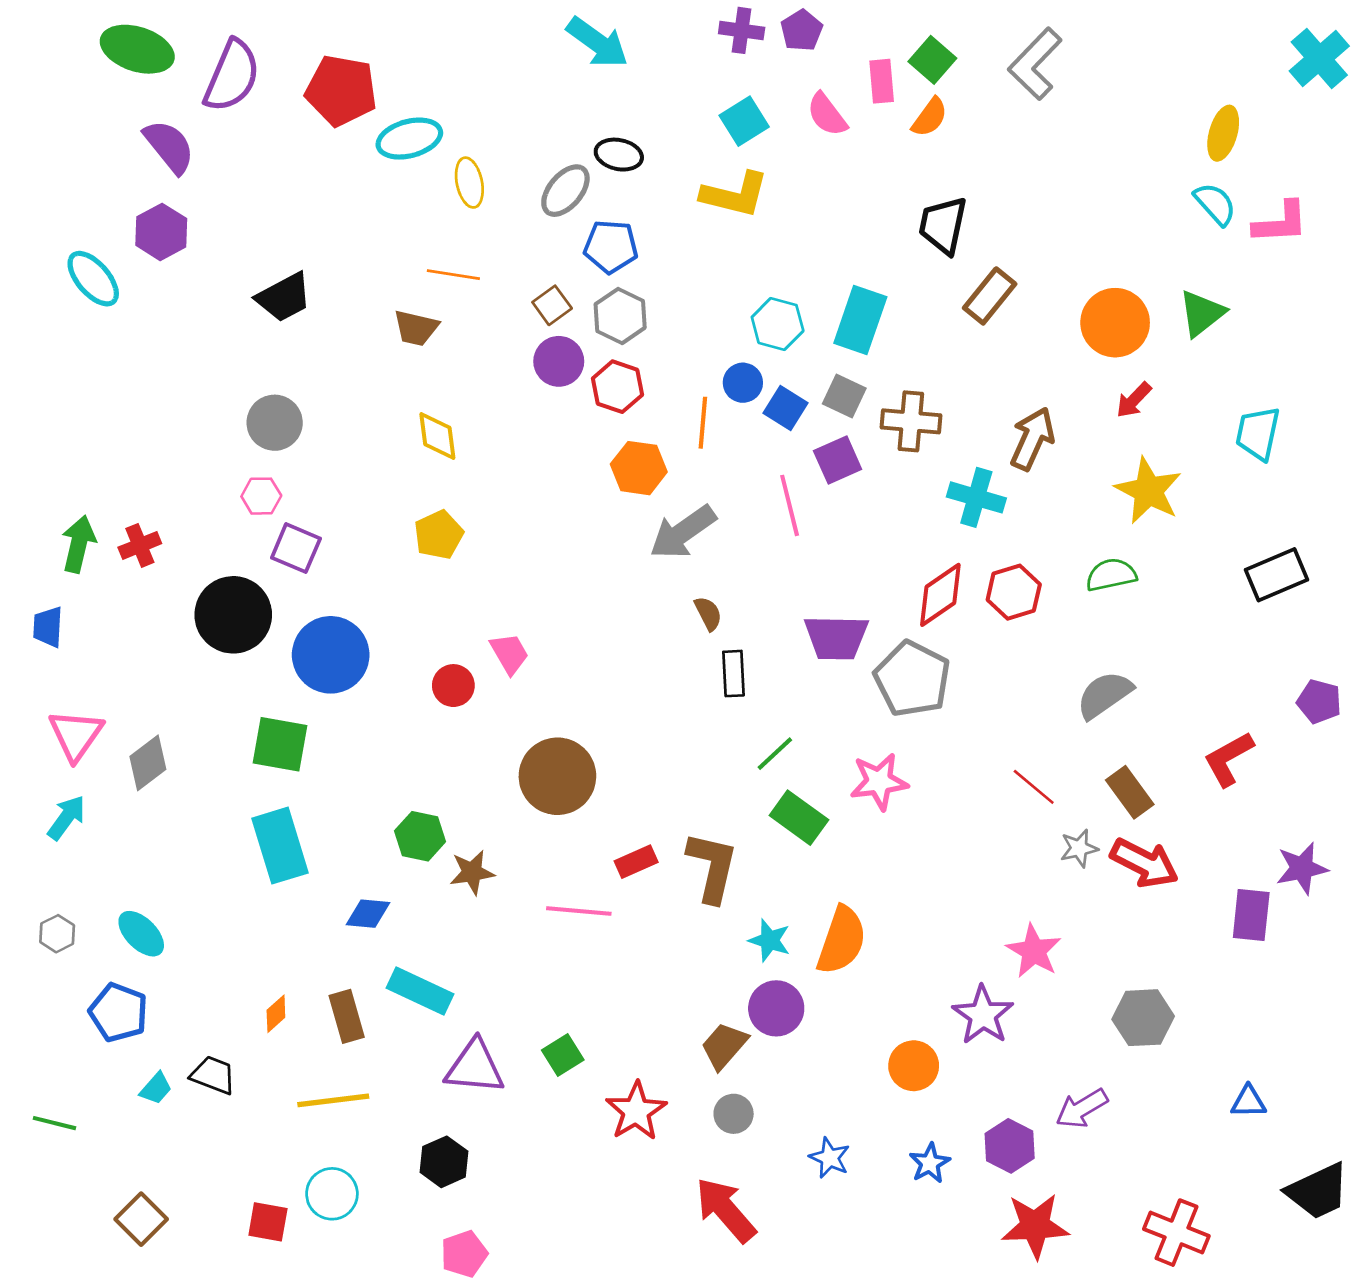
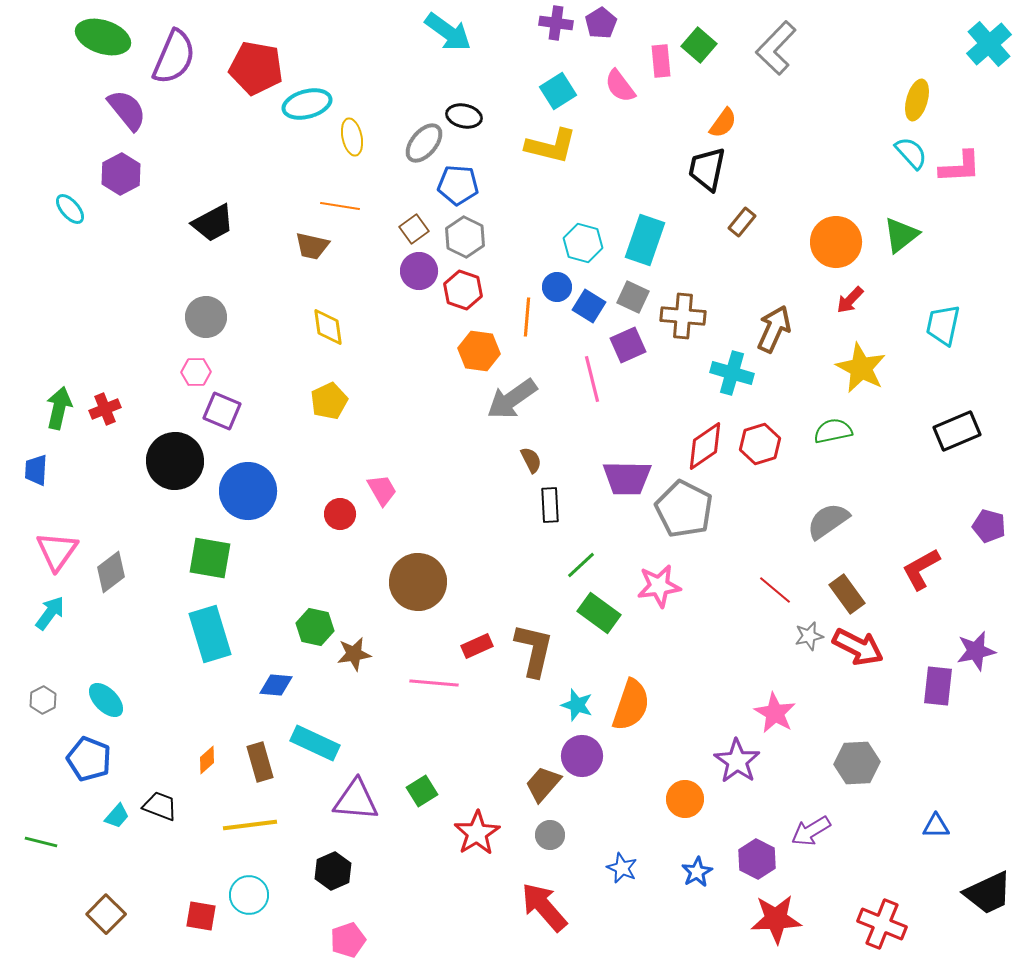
orange semicircle: (930, 117) -> (723, 123), moved
cyan ellipse: (93, 279) -> (70, 209), size x0.7
brown rectangle: (990, 296) -> (742, 222), size x0.7

